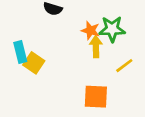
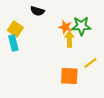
yellow square: (34, 63) -> (15, 29), moved
yellow line: (124, 66) -> (90, 63), moved

